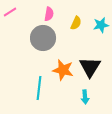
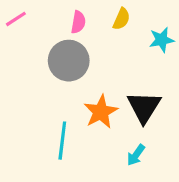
yellow semicircle: (76, 23) -> (122, 19), moved
orange star: (63, 70) -> (101, 112), turned 30
cyan arrow: (85, 97) -> (136, 155), turned 40

